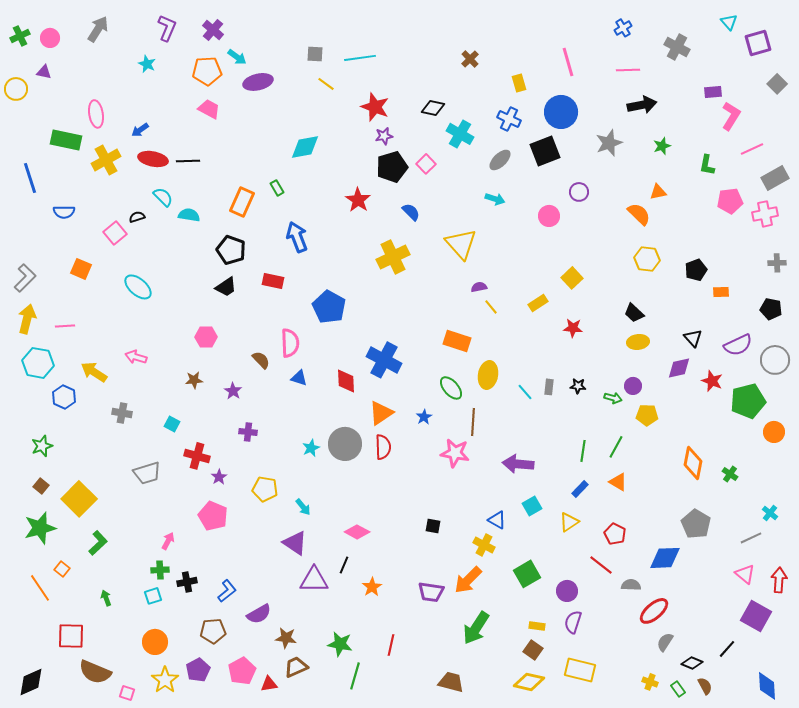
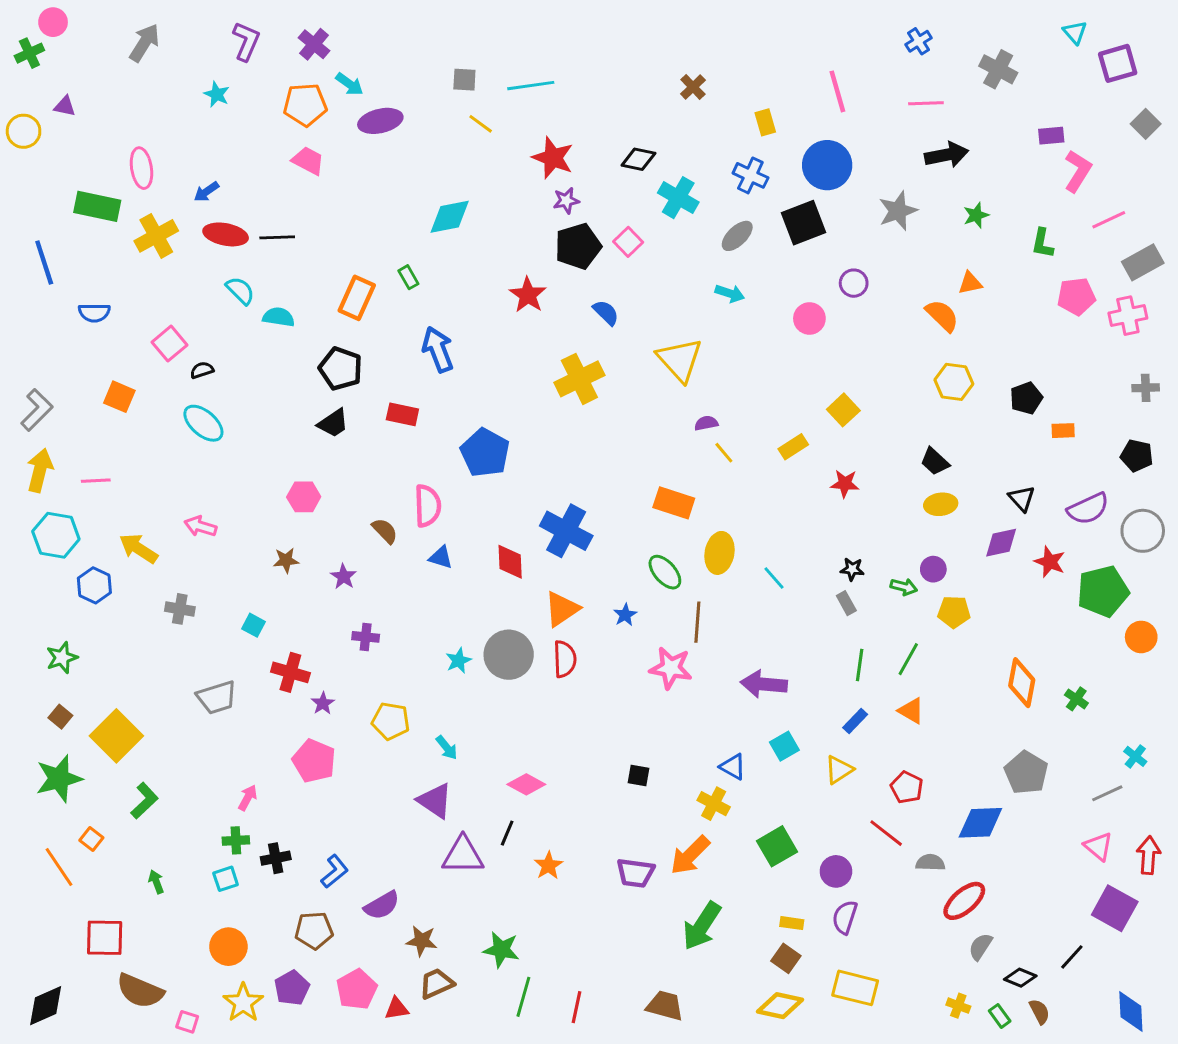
pink circle: (50, 38) -> (53, 22), moved
black semicircle: (137, 217) -> (202, 370), moved
gray rectangle: (549, 387) -> (846, 603), moved, turned -35
red line: (391, 645) -> (576, 1007), moved

